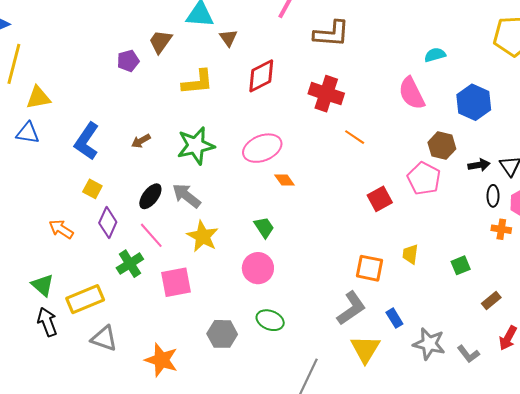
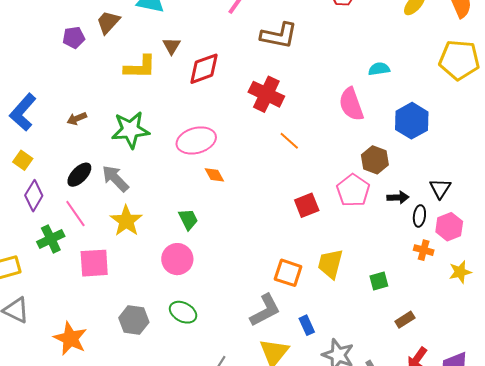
brown triangle: (228, 38) -> (172, 46), moved
black arrow: (479, 165) -> (398, 197), moved
yellow trapezoid: (410, 254) -> (330, 264), size x1.5

